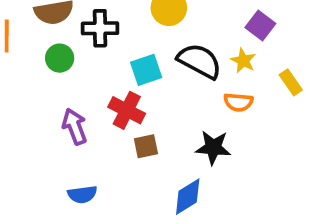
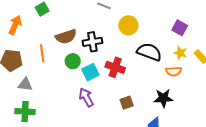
yellow star: (243, 61) -> (180, 53), moved
cyan square: (146, 70) -> (90, 72), moved
red cross: (127, 110) -> (115, 67), moved

